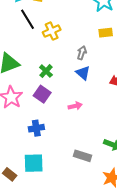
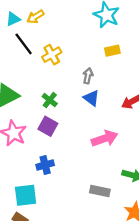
pink arrow: (75, 106) -> (105, 138), moved, size x1.6
cyan square: (34, 163) -> (26, 195), moved

